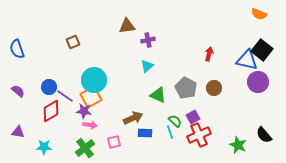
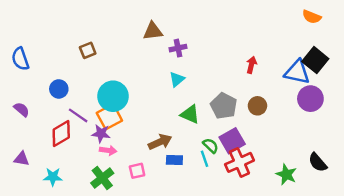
blue circle: (49, 87) -> (59, 89), moved
purple square: (193, 117) -> (232, 141), size x1.5

